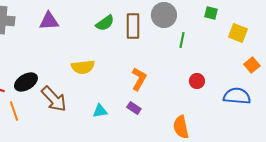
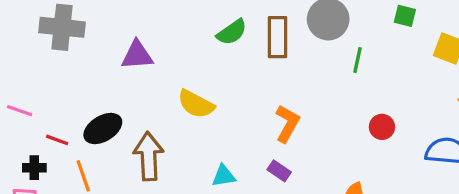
purple triangle: (49, 21) -> (137, 55), moved
yellow semicircle: (83, 67) -> (196, 104), turned 35
brown arrow: (54, 99) -> (149, 156), turned -140

